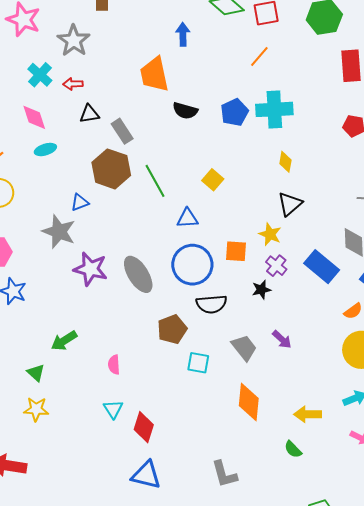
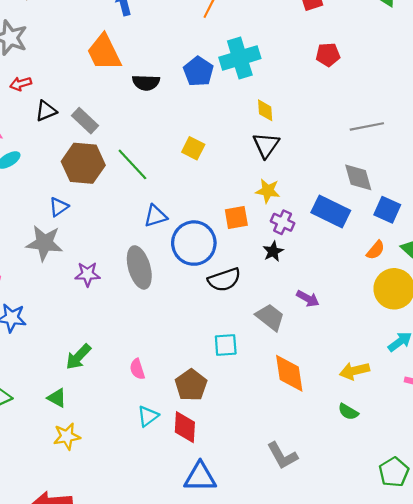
black triangle: (290, 204) -> (266, 145), moved
blue triangle: (187, 218) -> (155, 216), moved
purple star: (90, 269) -> (87, 274), size x0.7
gray ellipse: (138, 274) -> (139, 267), turned 30
brown pentagon: (172, 329) -> (191, 385), moved
cyan triangle: (113, 409) -> (148, 416), turned 40

